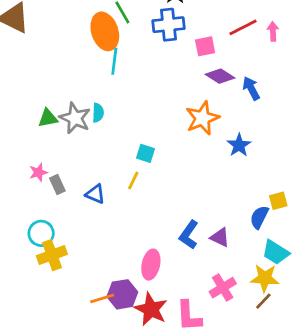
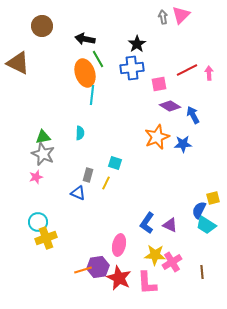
gray star: (75, 118) -> (43, 154), moved
blue star: (239, 145) -> (183, 144), moved, turned 30
gray rectangle: (57, 185) -> (88, 175), moved, turned 40
cyan trapezoid: (276, 252) -> (206, 225), moved
yellow star: (265, 278) -> (155, 255), moved
brown line: (263, 301) -> (202, 272), turned -48

